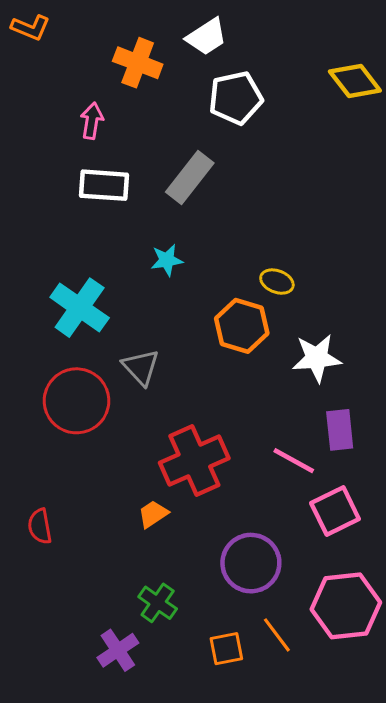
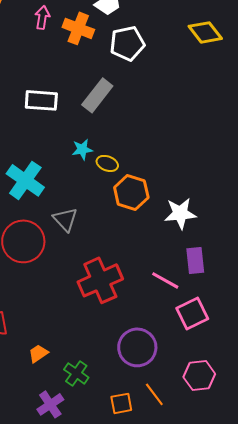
orange cross: (138, 63) -> (78, 28), moved
pink arrow: (92, 121) -> (42, 17), moved
yellow ellipse: (277, 282) -> (107, 163), moved
orange trapezoid: (153, 514) -> (38, 353), moved
pink hexagon: (346, 606) -> (199, 375), size x0.7

